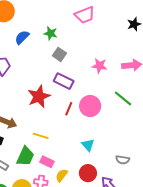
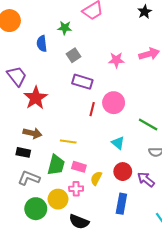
green star: (51, 33) -> (65, 28), moved
blue semicircle: (22, 37) -> (42, 44), moved, turned -42
gray square: (59, 54) -> (74, 55), turned 32
red star: (39, 96) -> (36, 98), moved
green line: (123, 98) -> (148, 124), moved

